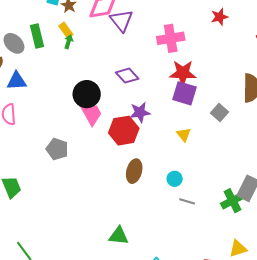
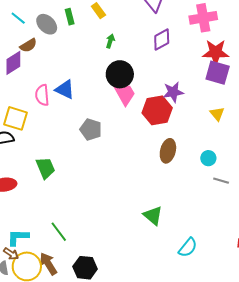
green rectangle: (37, 36) -> (70, 17), size x0.7
green arrow: (69, 42) -> (110, 41), moved
purple diamond: (127, 76) -> (162, 40), moved, turned -75
blue triangle: (17, 81) -> (65, 90), moved, turned 30
green triangle: (119, 236) -> (153, 216), turned 35

